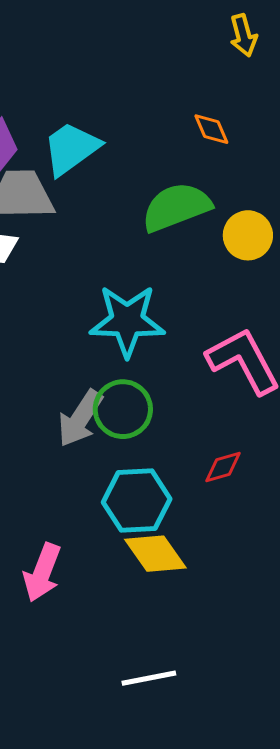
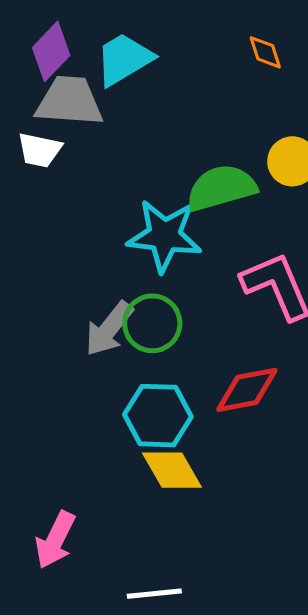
green semicircle: (176, 207) -> (221, 188), moved
red diamond: (223, 467) -> (247, 390), size x1.6
pink arrow: (42, 573) -> (55, 540), moved

